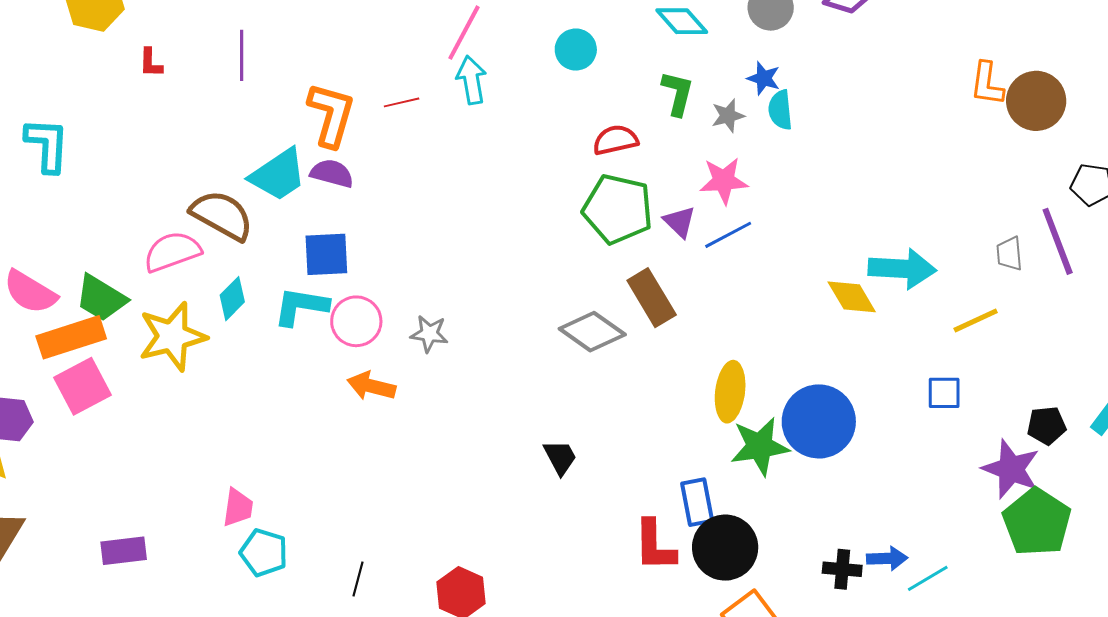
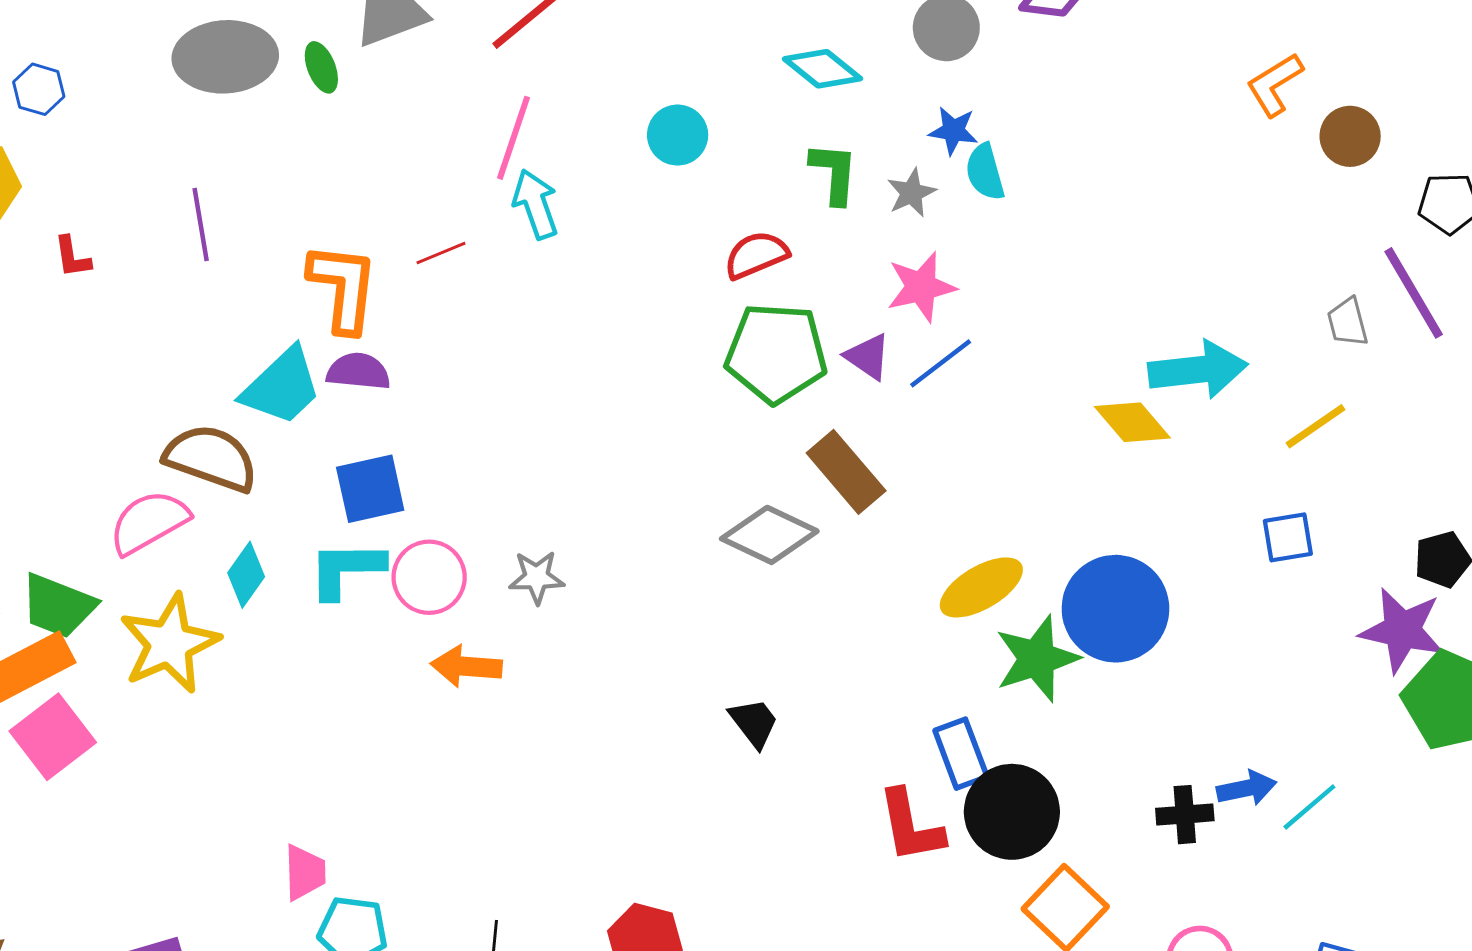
orange L-shape: (987, 84) -> (1275, 85), turned 60
brown circle: (1036, 101) -> (1350, 136), moved, size x0.7
yellow ellipse: (730, 392) -> (981, 587), turned 62

